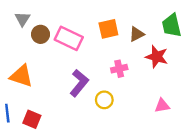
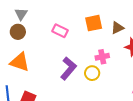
brown circle: (40, 34) -> (18, 32), moved
pink rectangle: (69, 38) -> (60, 31), size x0.7
yellow circle: (104, 100) -> (92, 73), moved

